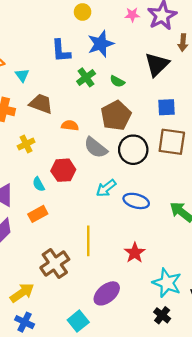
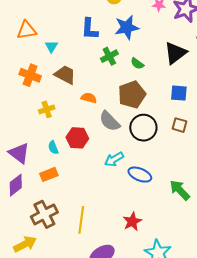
brown square: (172, 142) -> (179, 125), size x0.6
yellow line: (88, 241) -> (81, 220), moved
brown cross: (55, 263) -> (44, 214), moved

